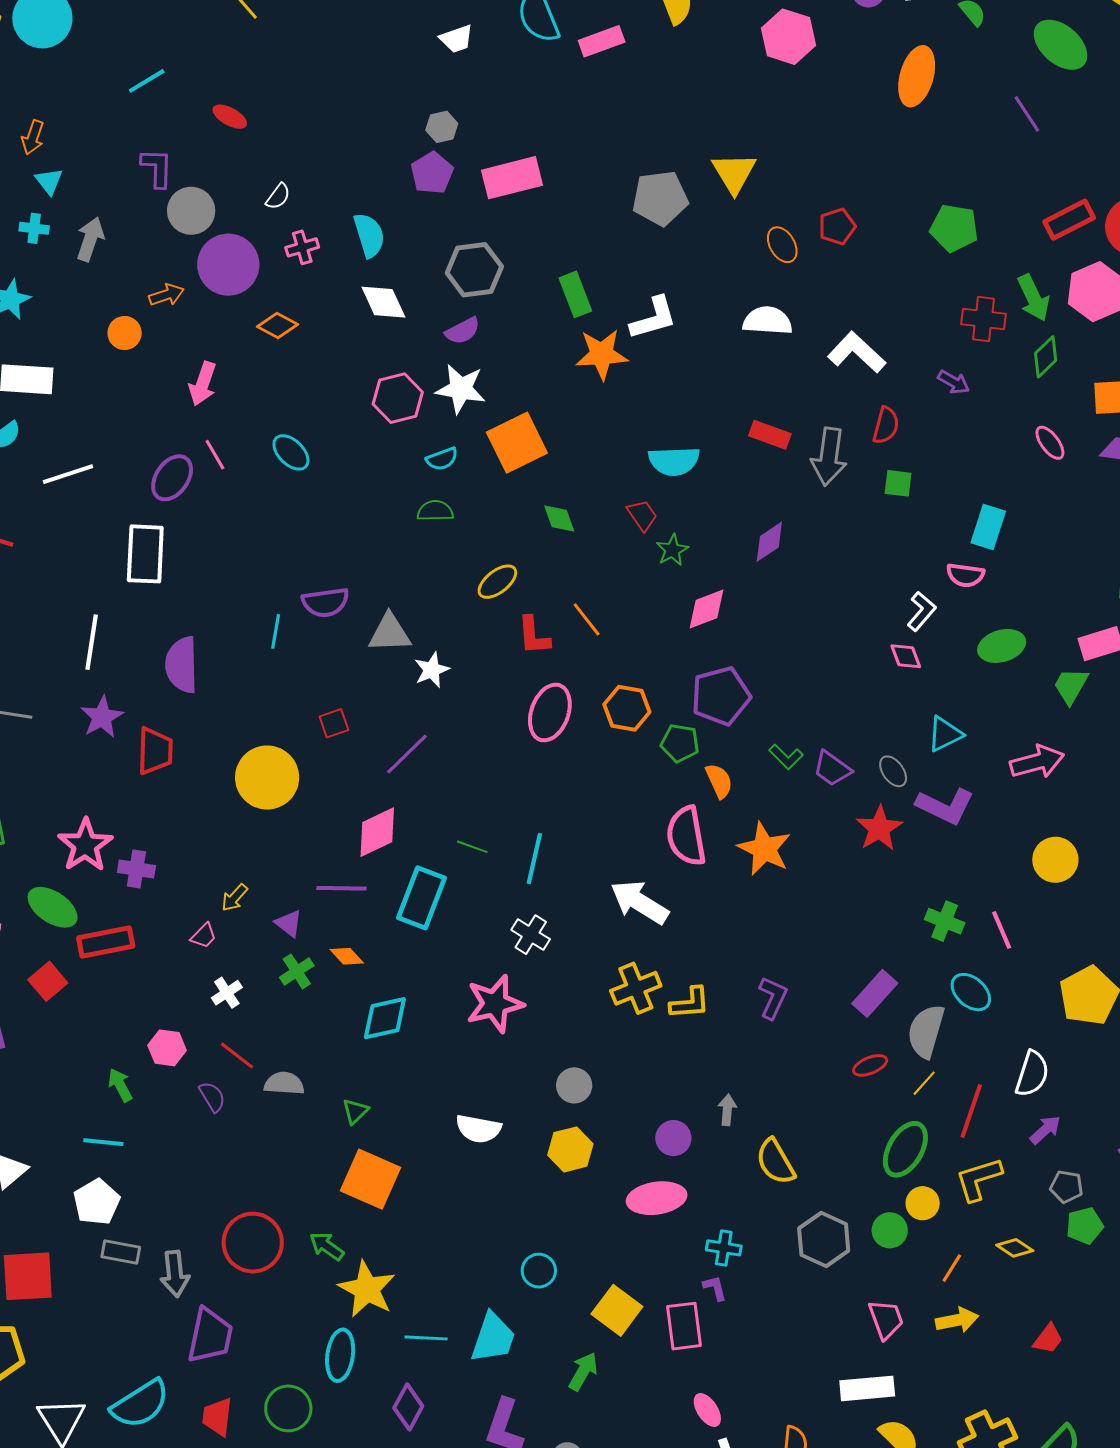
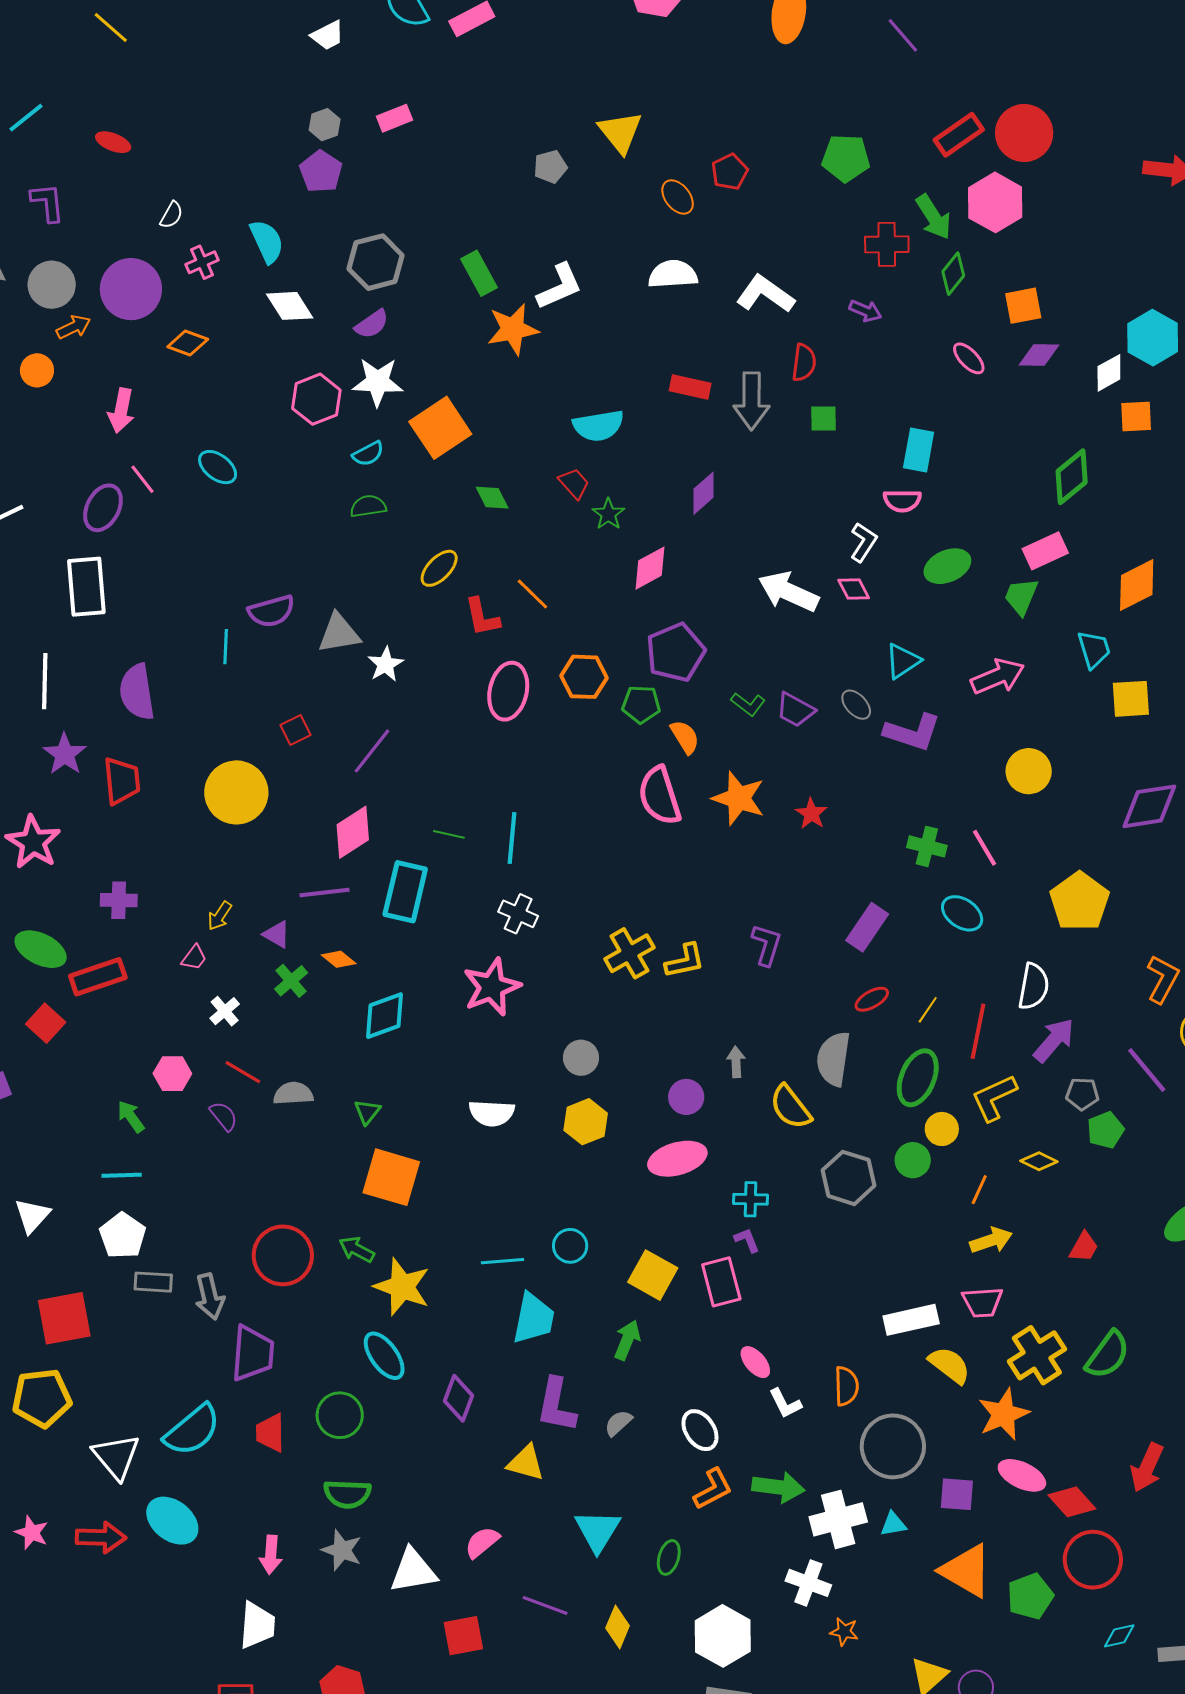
pink rectangle: (512, 178) -> (394, 118), moved, size x0.6
gray pentagon: (660, 198) -> (550, 167), size x0.6
gray circle: (191, 211) -> (52, 285), moved
red star: (879, 828) -> (811, 814), moved, size x0.7
pink star: (85, 845) -> (33, 842), moved
white arrow: (640, 902) -> (788, 592), moved
gray semicircle: (926, 1031) -> (833, 1059), moved
purple arrow: (1045, 1130) -> (1054, 1040), size x1.4
pink trapezoid: (886, 1319) -> (982, 1302), moved, turned 114
cyan line: (426, 1338) -> (503, 1261), moved
cyan ellipse: (340, 1355) -> (384, 1356), turned -36

